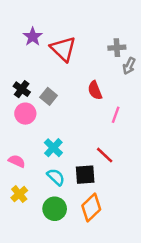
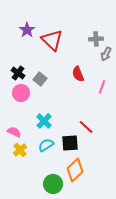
pink line: (116, 115) -> (102, 87), moved
cyan semicircle: (56, 177) -> (46, 145), turned -77
yellow cross: (19, 194) -> (20, 150), moved
green circle: (55, 209) -> (53, 184), moved

